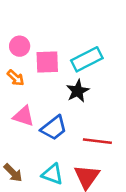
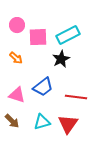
orange arrow: (16, 78) -> (16, 58), moved
pink triangle: (24, 116) -> (17, 95), moved
cyan triangle: (53, 174) -> (42, 122), turned -36

